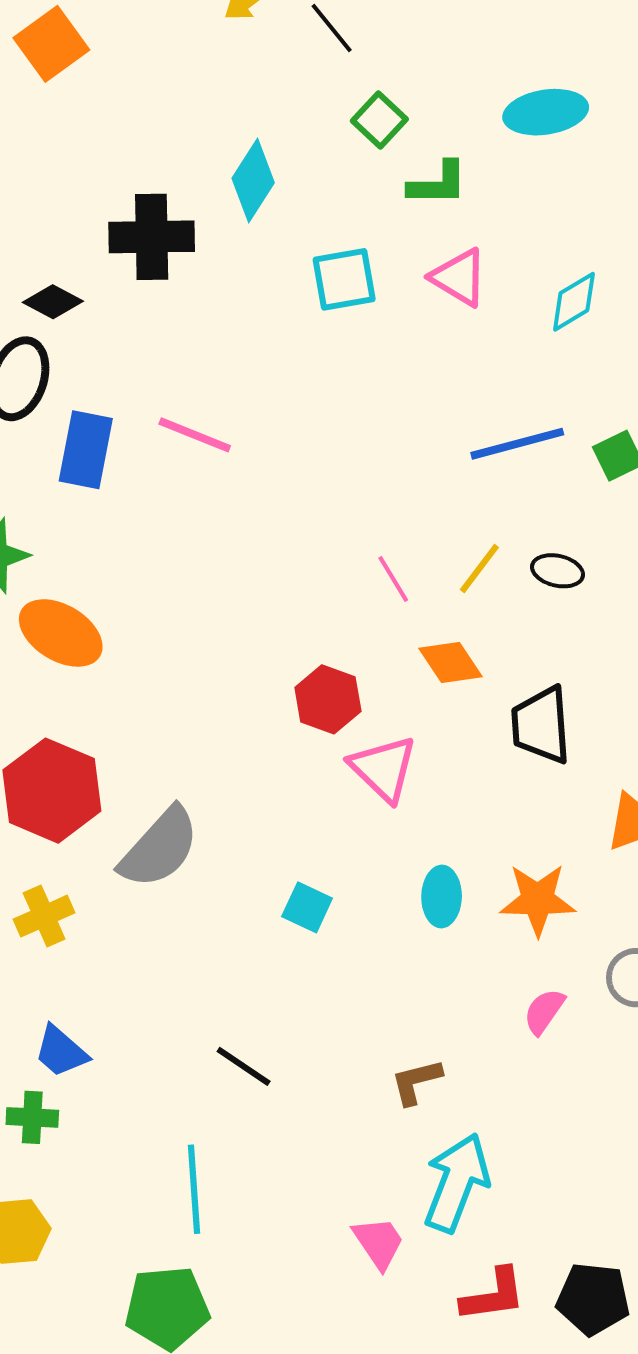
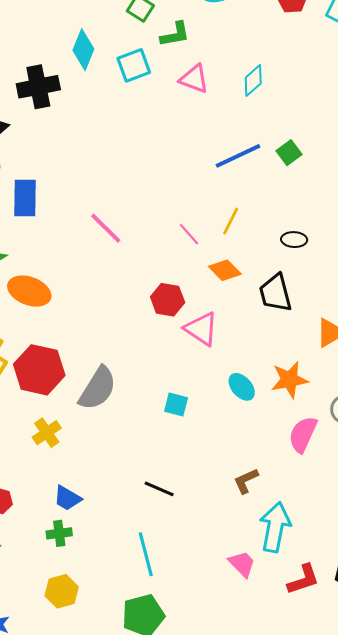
cyan square: (344, 279) -> (134, 65), moved
pink line: (195, 435) -> (106, 228), moved, turned 33
black ellipse: (558, 571) -> (294, 240), moved
cyan ellipse: (442, 896) -> (242, 387), turned -32
pink semicircle: (544, 1011) -> (303, 434), size x1.5

